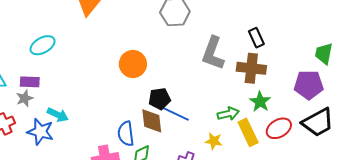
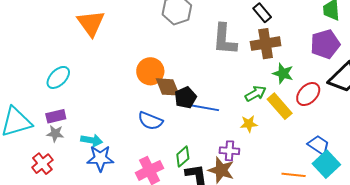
gray star: (25, 98) -> (55, 133), turned -30
brown diamond: (152, 121) -> (168, 87), moved
blue star: (40, 132) -> (100, 158), moved
blue semicircle: (126, 134) -> (150, 121), moved, turned -45

